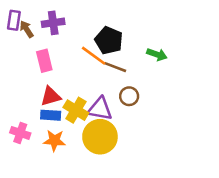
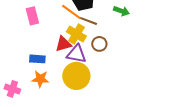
red triangle: (51, 96) -> (63, 44), moved
yellow cross: (76, 110) -> (76, 34), moved
pink cross: (20, 133) -> (12, 89), moved

